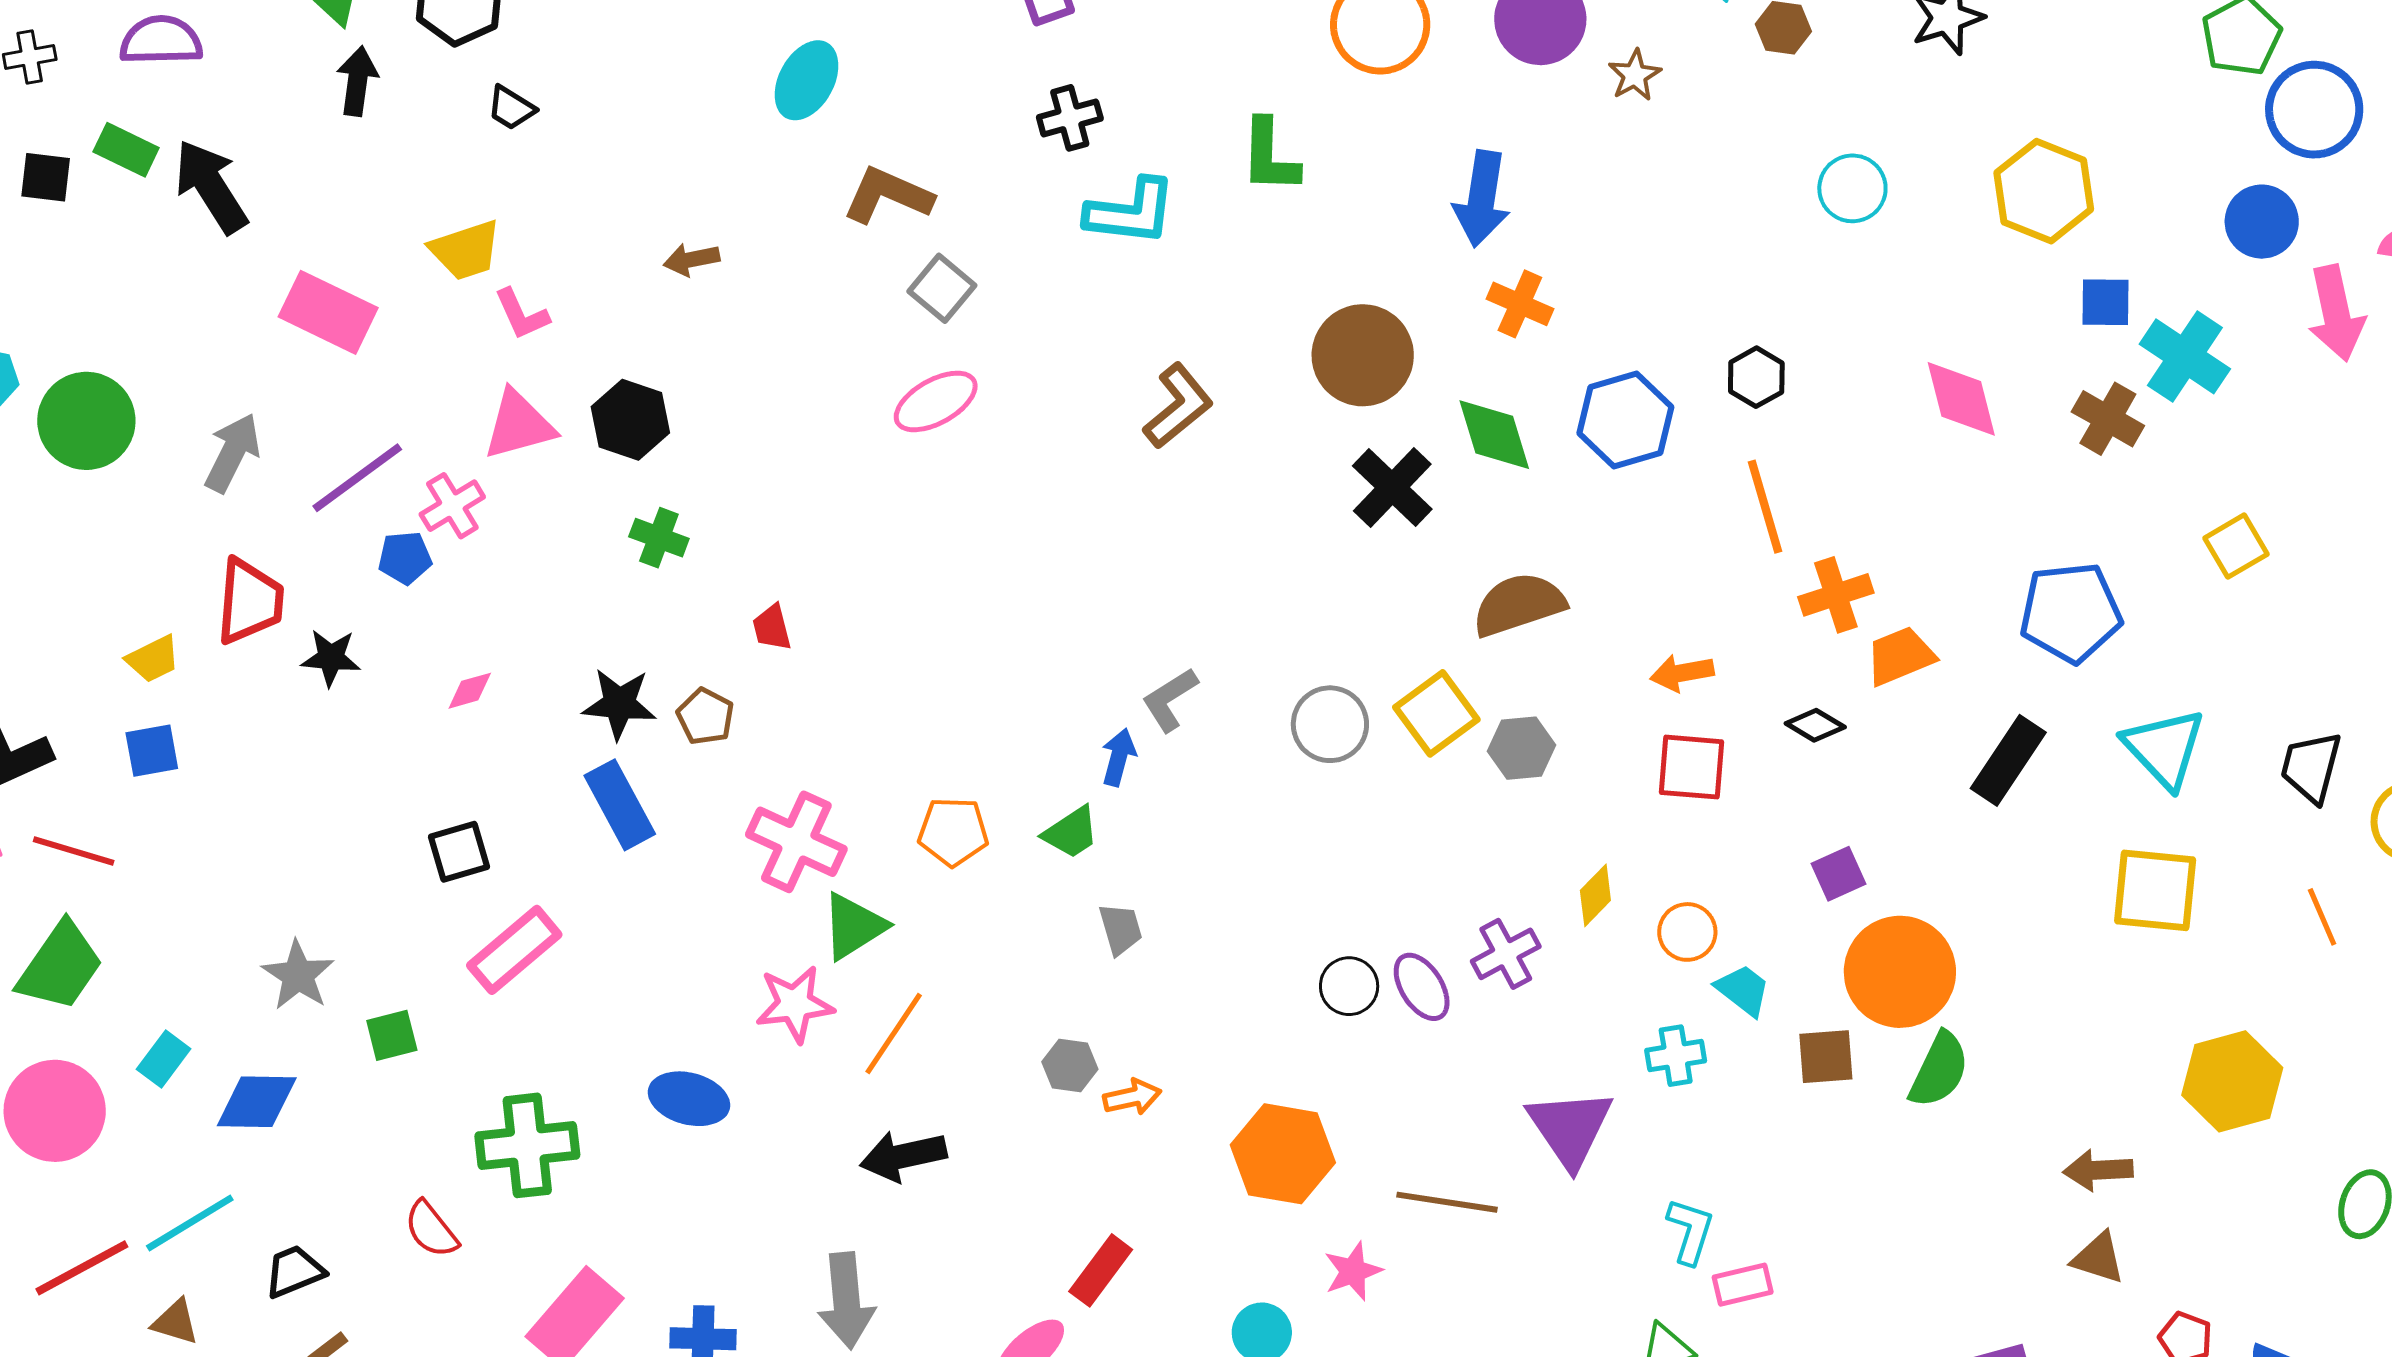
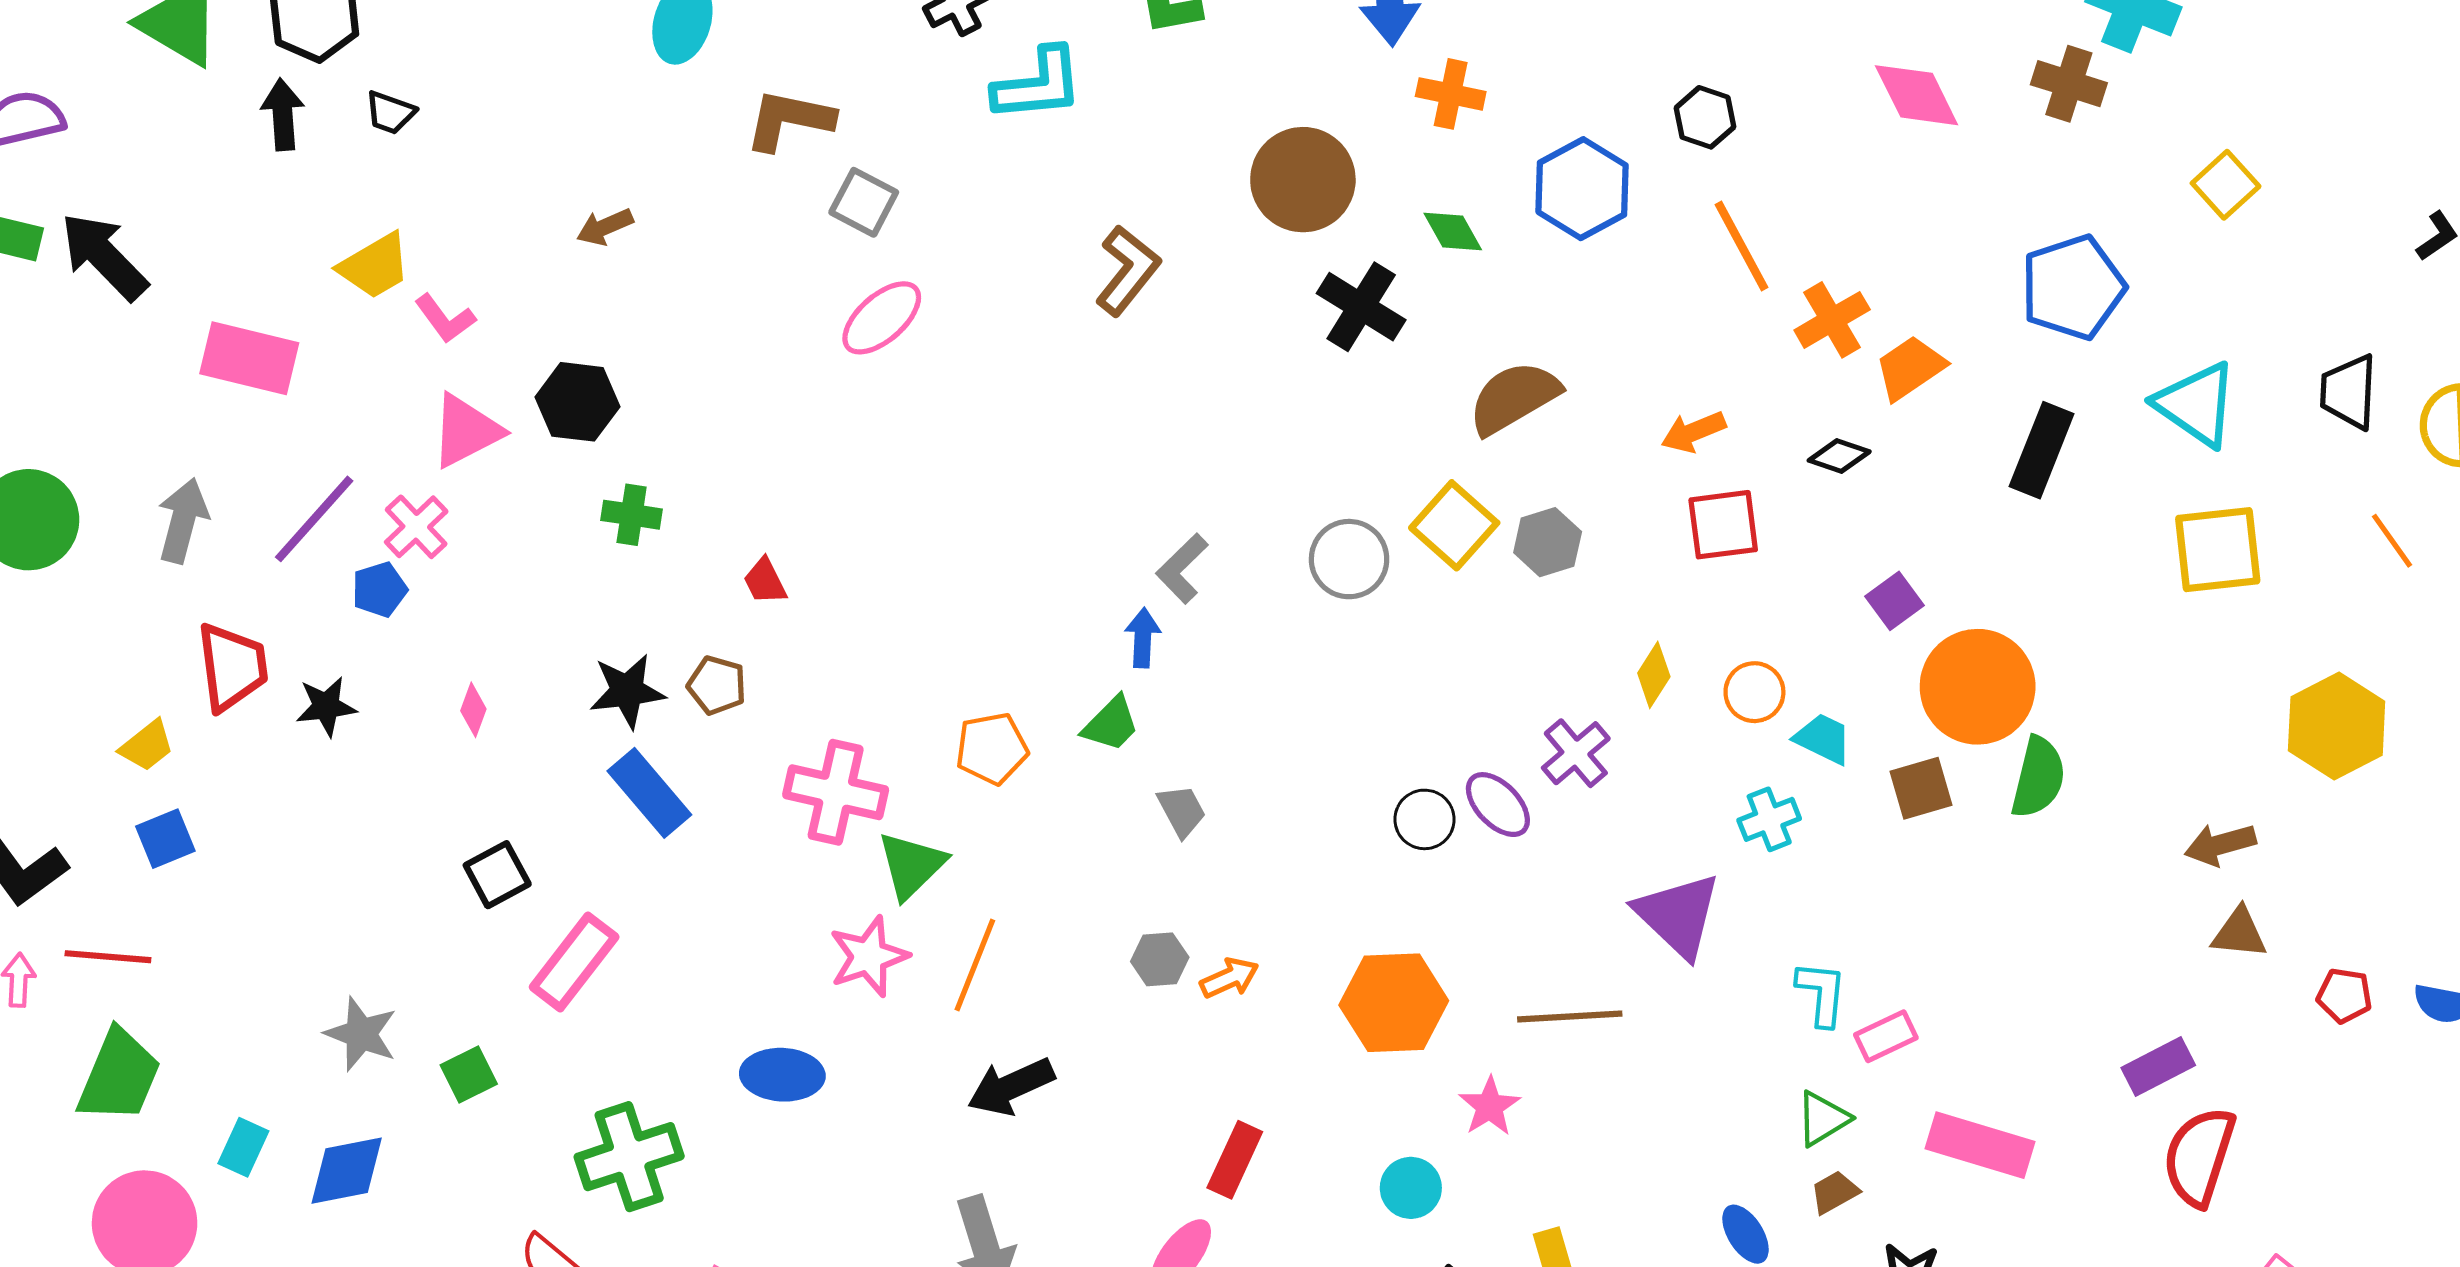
black arrow: (357, 81) -> (283, 115), moved
green diamond: (1494, 435) -> (1453, 231), size x0.7
pink diamond: (470, 691) -> (473, 710), turned -42

